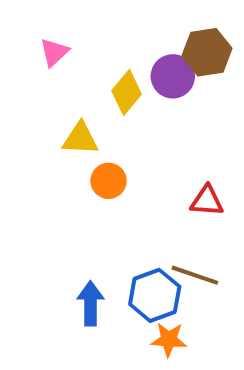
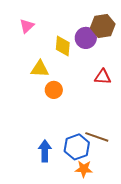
yellow diamond: (127, 92) -> (63, 46), turned -35
red triangle: (207, 201) -> (103, 77), moved

